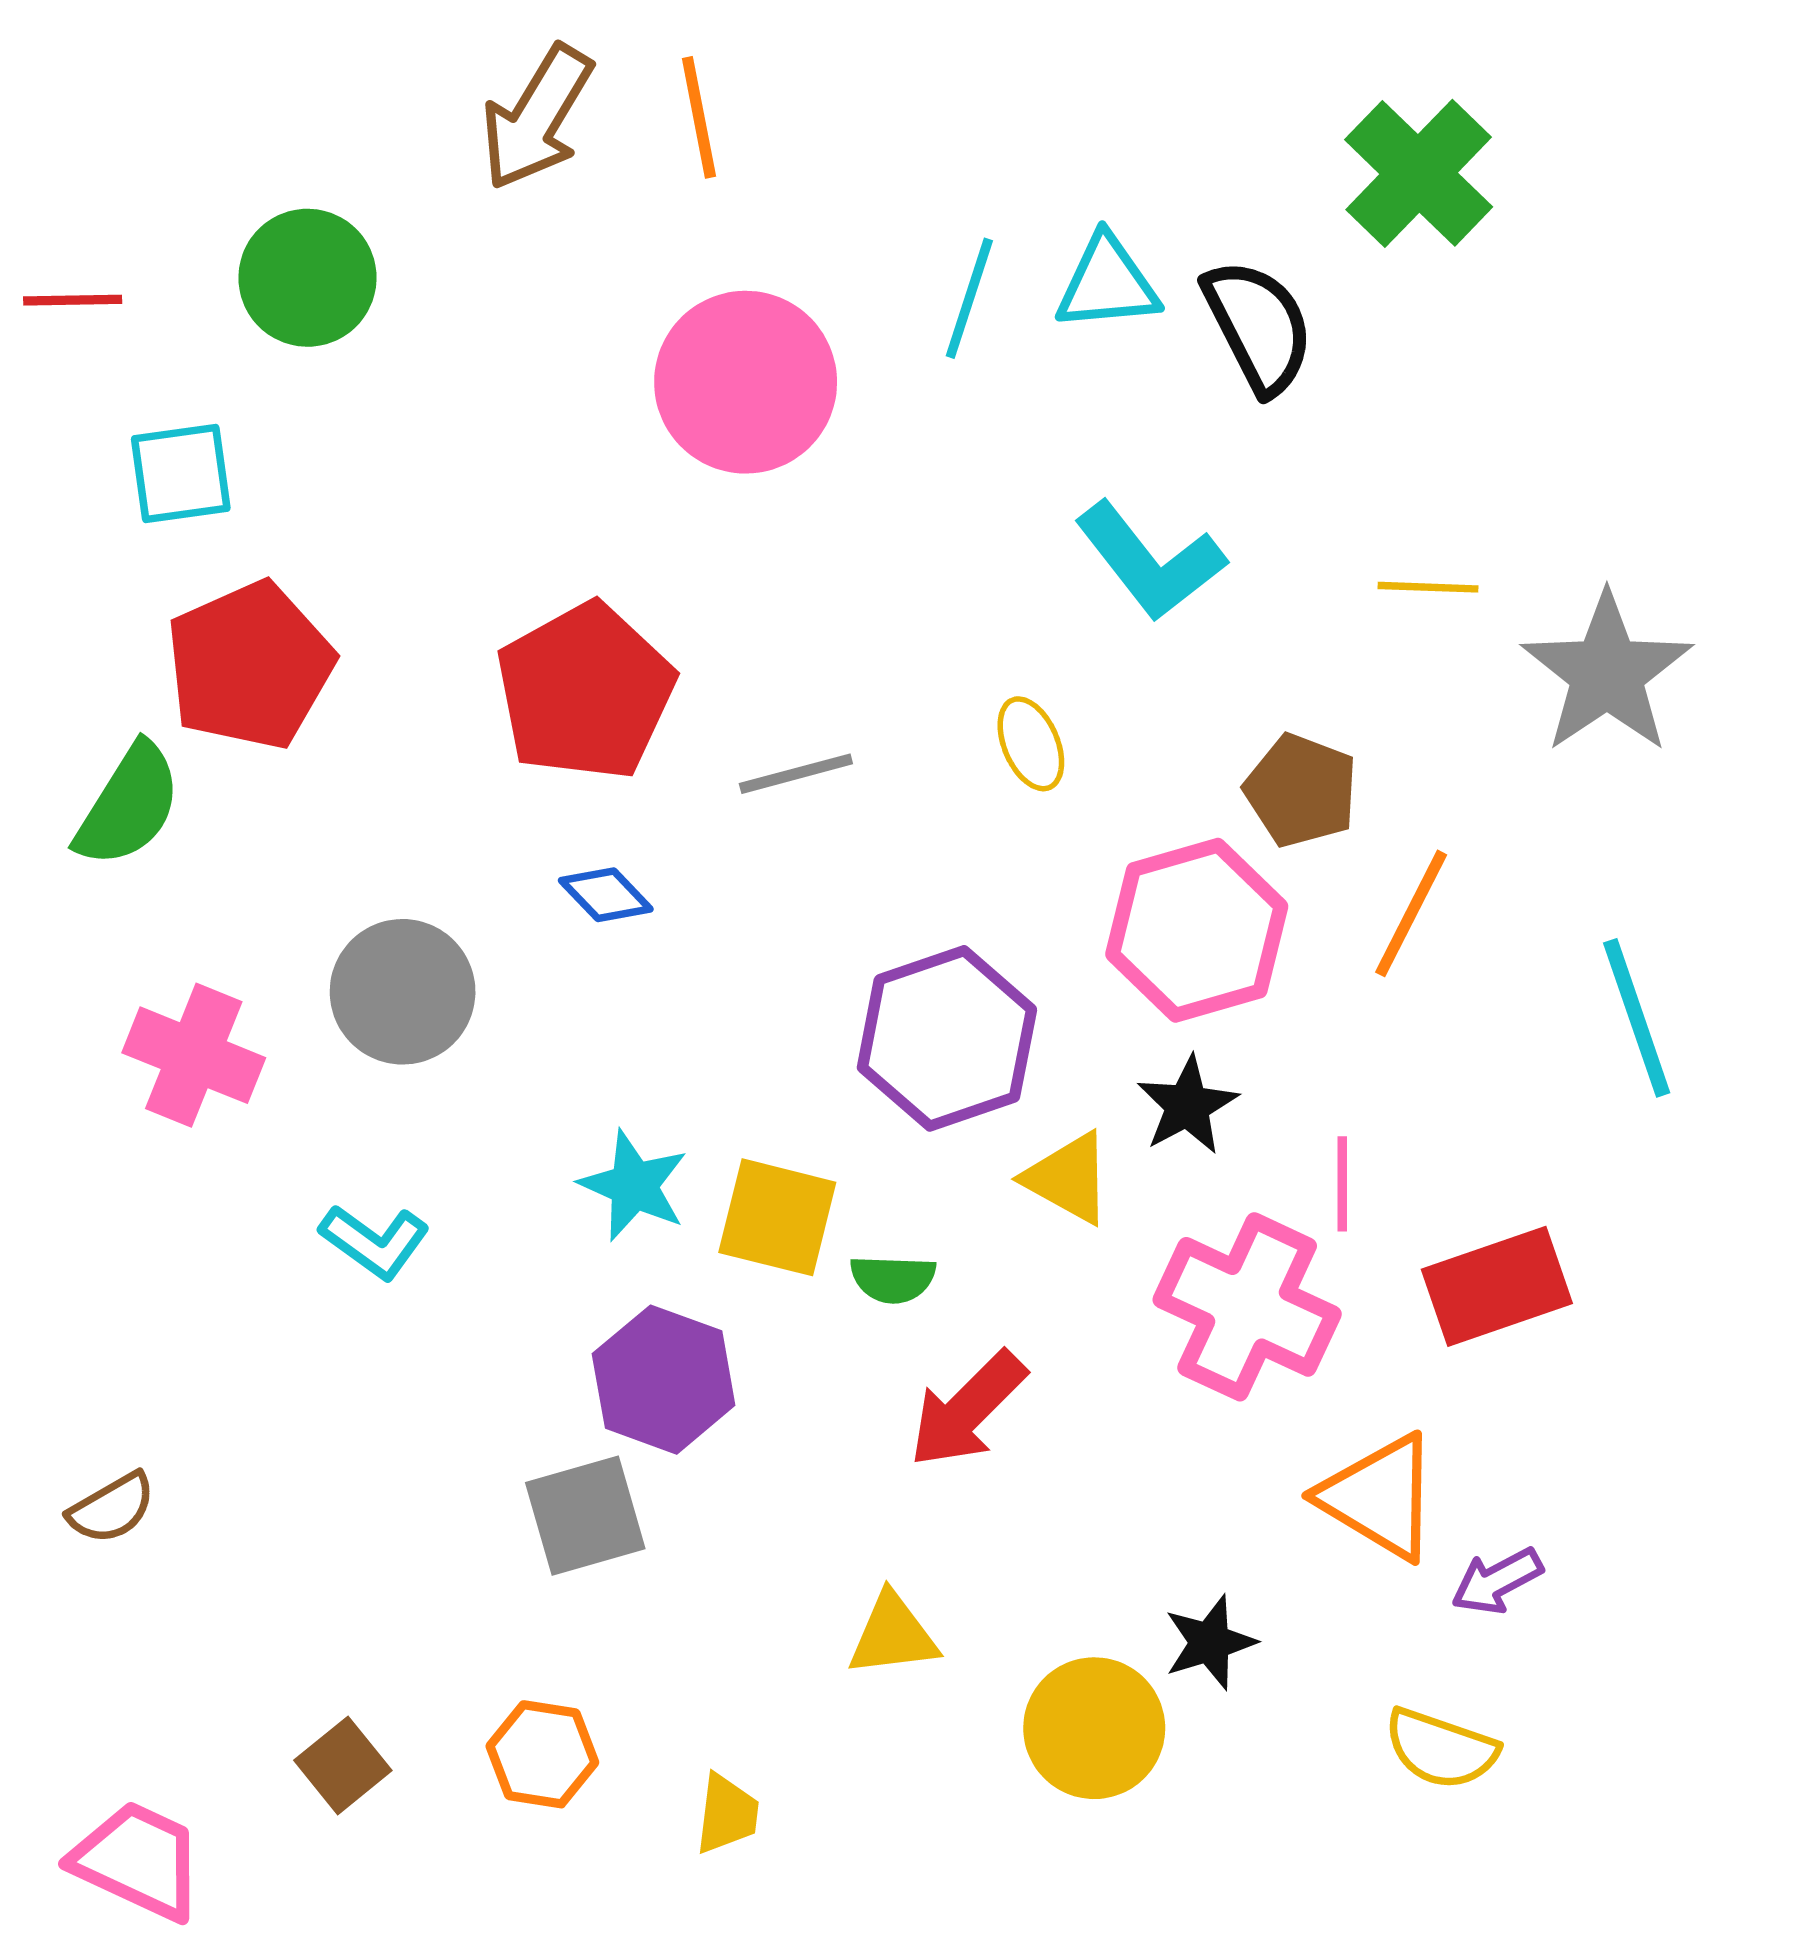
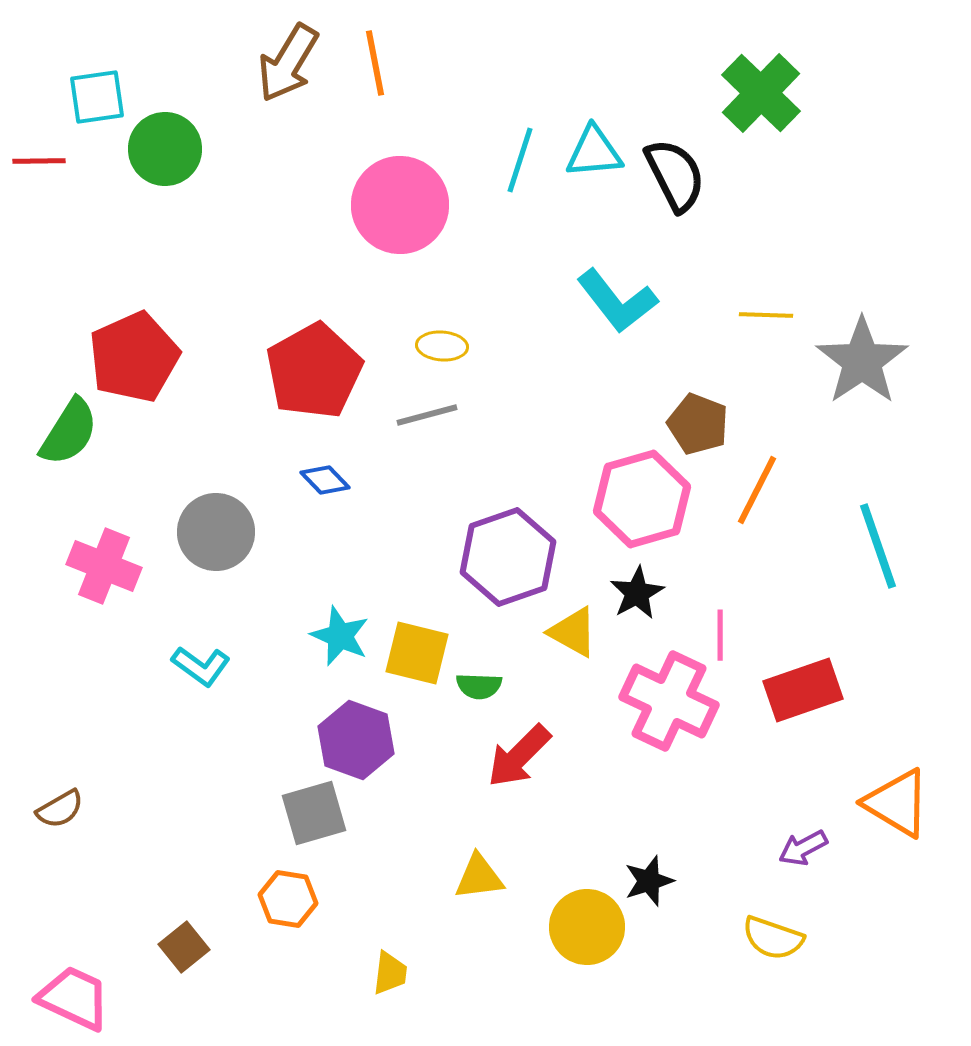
cyan square: (181, 474) -> (97, 97), moved
yellow ellipse: (1031, 744) -> (442, 346), moved, turned -63
orange triangle: (1379, 1497) -> (897, 803), moved
orange hexagon: (542, 1754) -> (288, 899), moved

